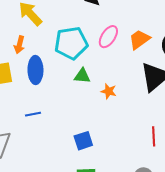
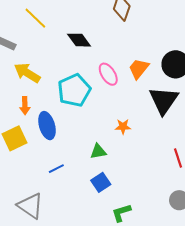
pink ellipse: (108, 37) -> (108, 74), turned -50
green triangle: (82, 76) -> (98, 151), moved
blue square: (83, 141) -> (101, 182), moved

